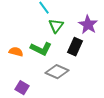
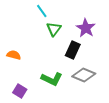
green L-shape: (41, 49) -> (52, 79), moved
gray diamond: (57, 72) -> (84, 75), moved

